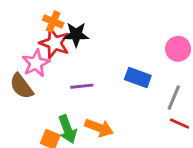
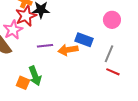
red star: (55, 43) -> (26, 16), turned 30
orange arrow: (99, 128) -> (68, 50), moved, turned 150

